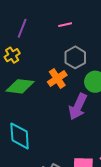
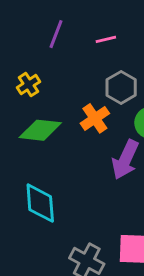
purple line: (22, 28) -> (56, 34), moved

